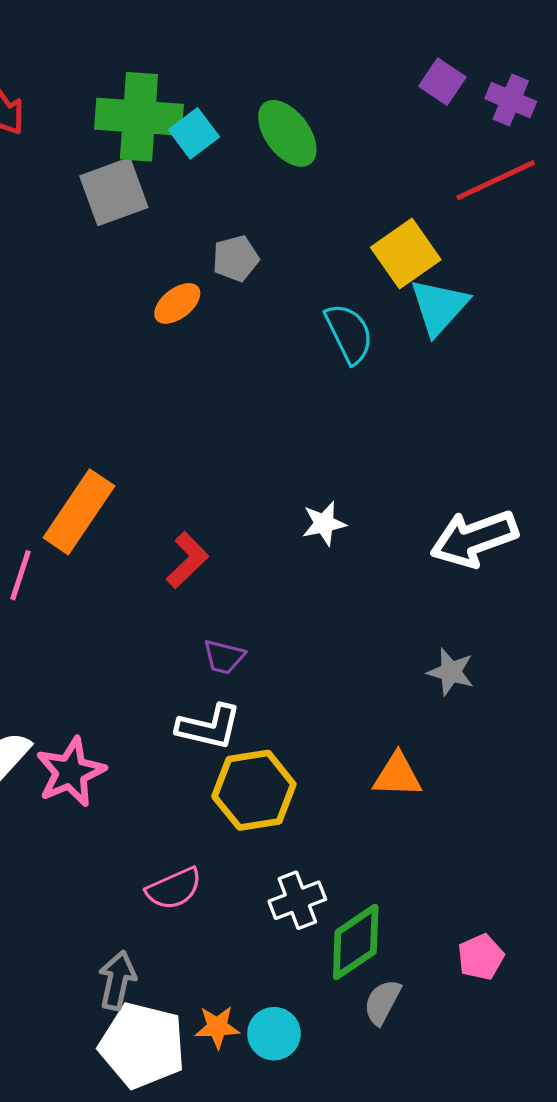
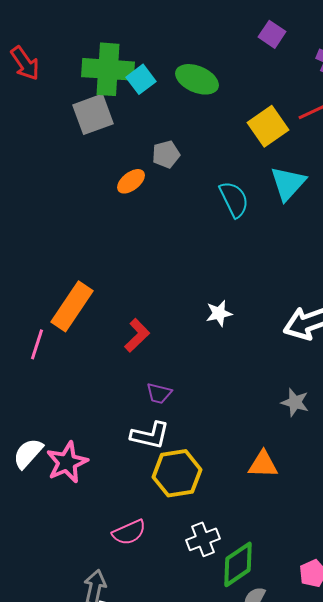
purple square: (442, 82) -> (272, 34), moved
green ellipse: (287, 133) -> (197, 79), turned -30
yellow square: (406, 253) -> (268, 126), moved

